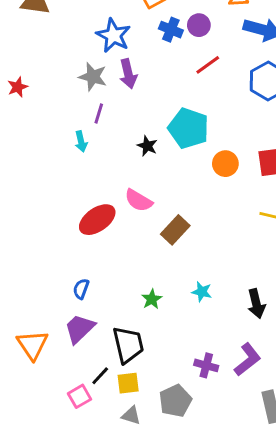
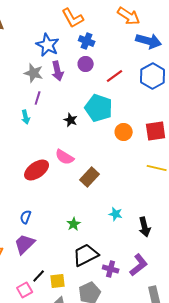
purple circle: (199, 25) -> (86, 64), moved
red line: (208, 65) -> (115, 76), moved
cyan star: (202, 292) -> (116, 214), moved
black trapezoid: (128, 345) -> (86, 255), moved, turned -104

